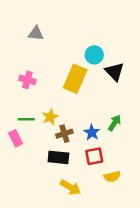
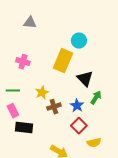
black triangle: (115, 72) -> (85, 79), moved
green line: (26, 119) -> (13, 91), moved
red square: (94, 156) -> (79, 126), turned -35
black rectangle: (58, 157) -> (24, 128), moved

